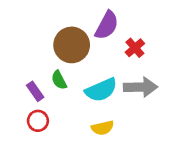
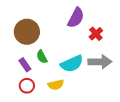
brown circle: (72, 45) -> (27, 32), moved
yellow semicircle: (103, 128) -> (56, 85), moved

